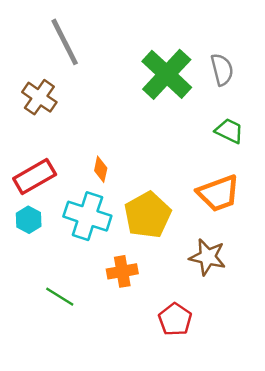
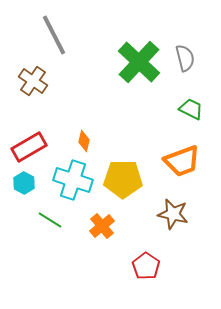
yellow pentagon: (148, 215) -> (123, 179), turned 30
orange cross: (122, 271) -> (102, 226), turned -30
green line: (60, 297) -> (50, 220), moved

